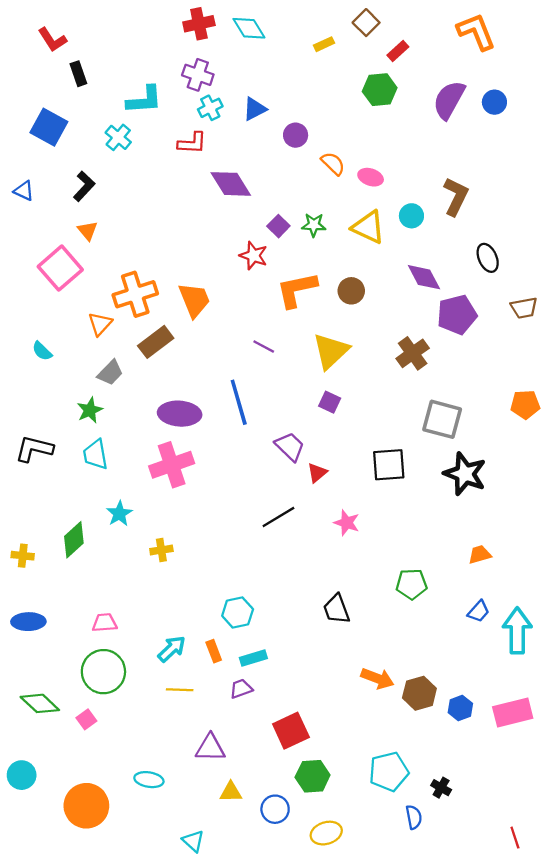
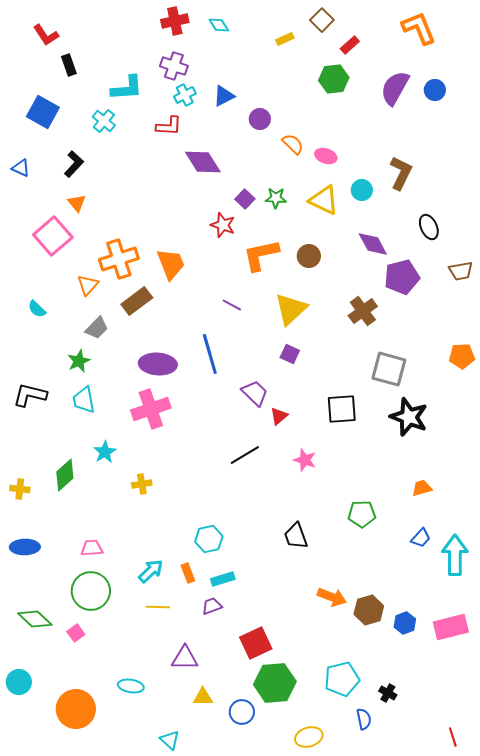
cyan diamond: (249, 28) -> (219, 25), size x0.7
green hexagon: (313, 776) -> (275, 683), size x1.4
yellow ellipse: (326, 833) -> (309, 737), moved

